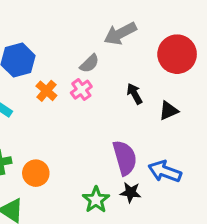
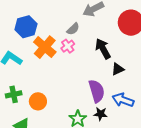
orange cross: (46, 91) -> (45, 47), size x1.6
black arrow: (135, 94) -> (103, 49), size x1.5
black triangle: (169, 111) -> (118, 69), moved

